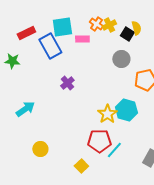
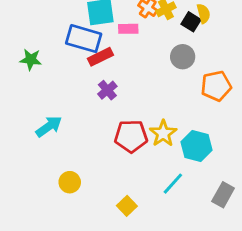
red rectangle: (26, 33) -> (100, 57), moved
blue rectangle: (50, 46) -> (84, 39), turned -45
cyan hexagon: (126, 110) -> (197, 146), moved
red pentagon: (99, 141) -> (131, 136), moved

